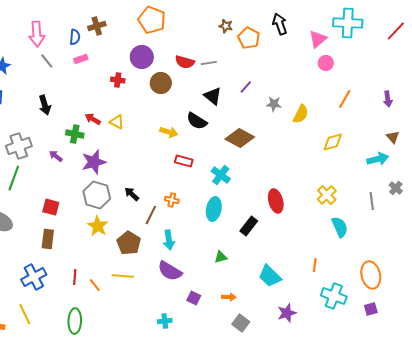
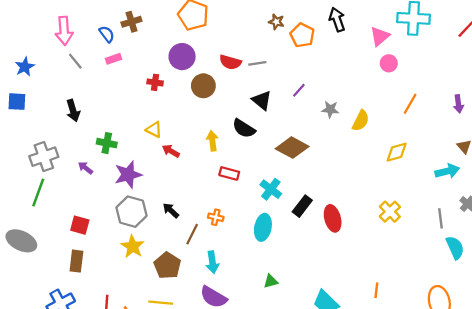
blue semicircle: (75, 37) -> (107, 34), turned -42
red arrow: (93, 119) -> (171, 151), moved
yellow arrow: (169, 132) -> (212, 141), turned -114
black rectangle: (249, 226) -> (302, 206), moved
cyan semicircle: (340, 227) -> (455, 248), moved

